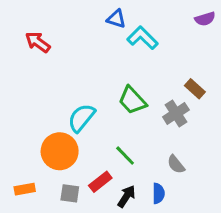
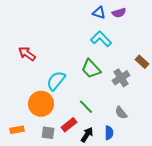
blue triangle: (116, 19) -> (99, 13), moved
purple semicircle: (205, 19) -> (119, 13), moved
cyan L-shape: (142, 38) -> (101, 39), moved
red arrow: (38, 42) -> (27, 54), moved
brown rectangle: (195, 89) -> (142, 62), moved

